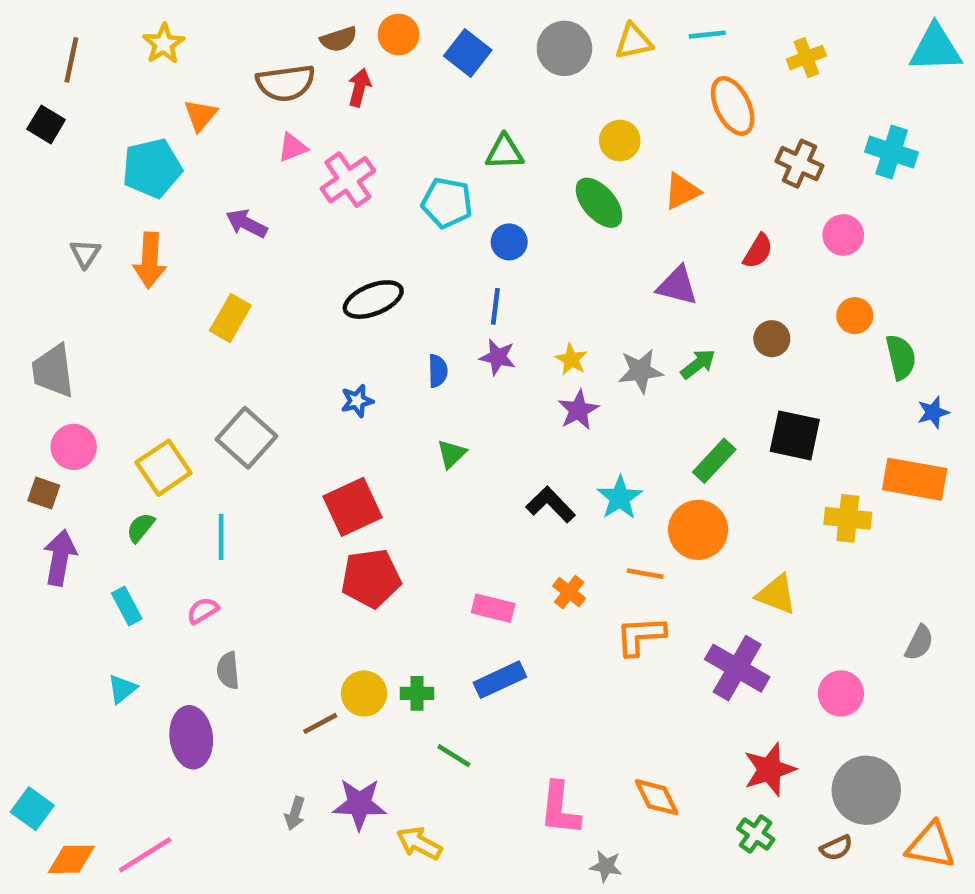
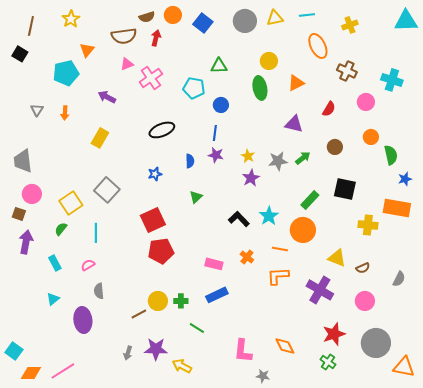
cyan cross: (892, 152) -> (392, 80), moved
green ellipse: (599, 203) -> (260, 88), turned 30
orange arrow: (150, 260) -> (65, 113), size x0.6
brown semicircle: (836, 848) -> (363, 268), moved

